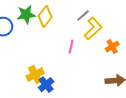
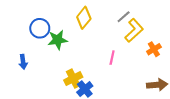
green star: (26, 15) -> (58, 40), moved
pink line: (71, 47) -> (112, 58), moved

